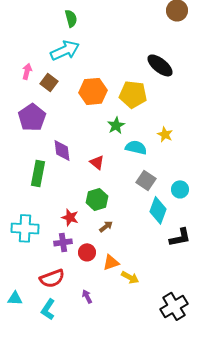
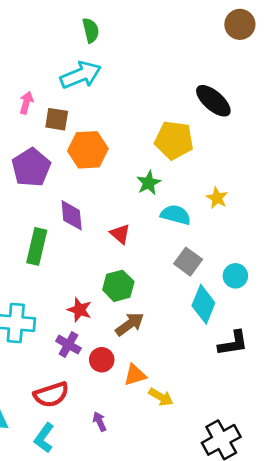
brown square: (49, 82) -> (57, 119), turned -30
orange hexagon: (93, 91) -> (88, 150), moved
brown arrow: (106, 226) -> (130, 324), size x1.5
purple cross: (63, 242) -> (68, 345), turned 36

